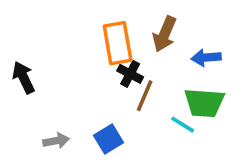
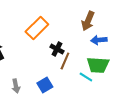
brown arrow: (165, 34) -> (88, 21), moved
orange rectangle: (118, 43) -> (37, 28), moved, turned 55
gray arrow: (56, 141) -> (16, 86), turned 88

